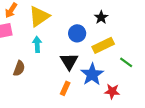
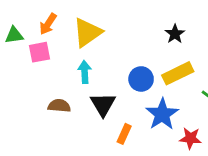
blue circle: (77, 33) -> (141, 79), moved
black triangle: (69, 61) -> (103, 104), moved
brown semicircle: (19, 68) -> (59, 106), turned -105

